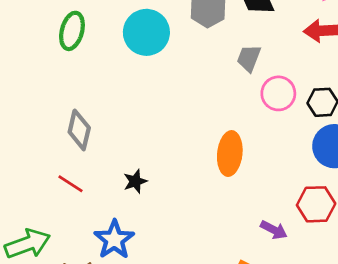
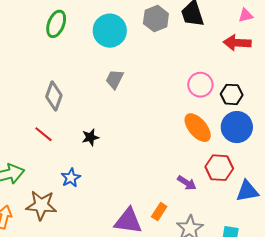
gray trapezoid: (249, 58) -> (115, 79), moved
orange ellipse: (230, 154) -> (198, 128), moved, turned -52
blue star: (114, 240) -> (71, 178), size x0.7

